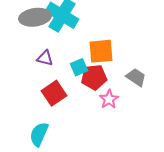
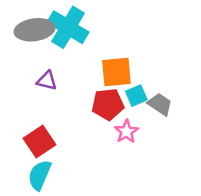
cyan square: (79, 67) -> (136, 96), moved
red square: (54, 93) -> (40, 142), moved

